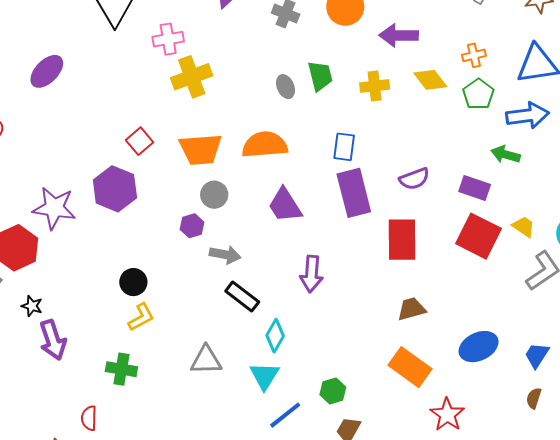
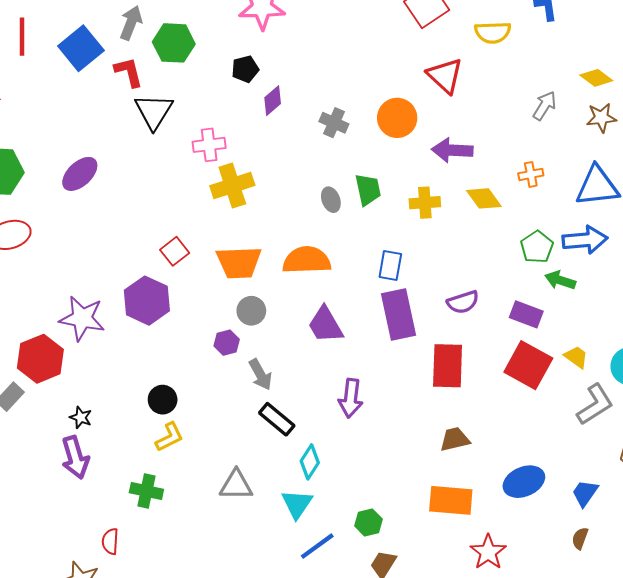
green pentagon: (478, 94) -> (537, 247), moved
gray arrow: (225, 255) -> (260, 374), turned 48
black star: (32, 306) -> (81, 417), moved
orange rectangle: (410, 367) -> (451, 500), turned -33

